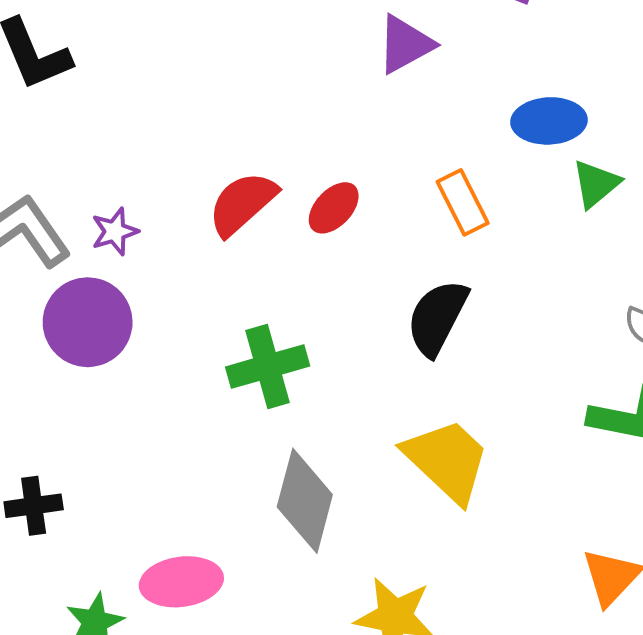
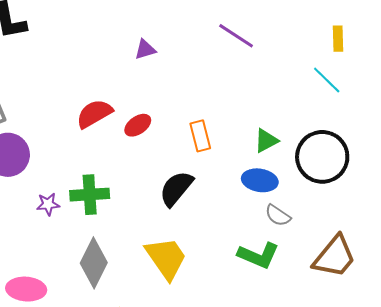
purple triangle: (405, 44) -> (145, 50), moved, size x0.7
blue ellipse: (549, 121) -> (260, 180), moved
purple star: (115, 231) -> (48, 204), moved

